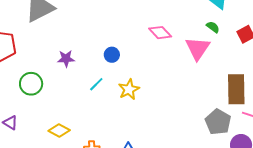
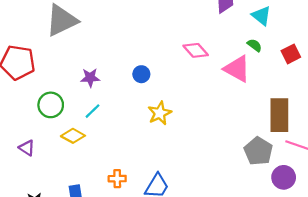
pink triangle: (198, 48) -> (237, 69), turned -36
cyan line: (96, 84) -> (92, 111), moved
yellow diamond: (59, 131) -> (73, 136), moved

